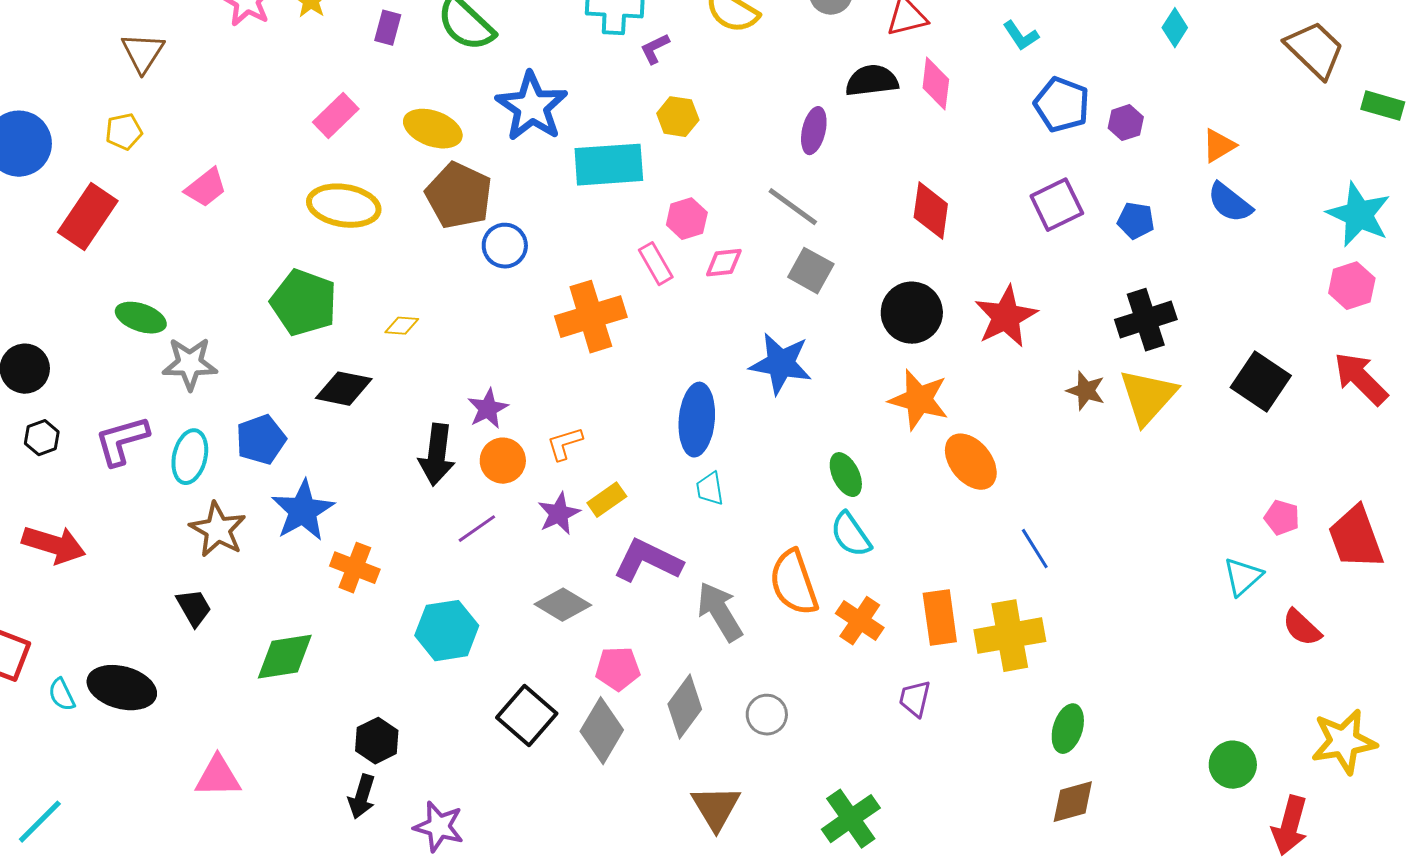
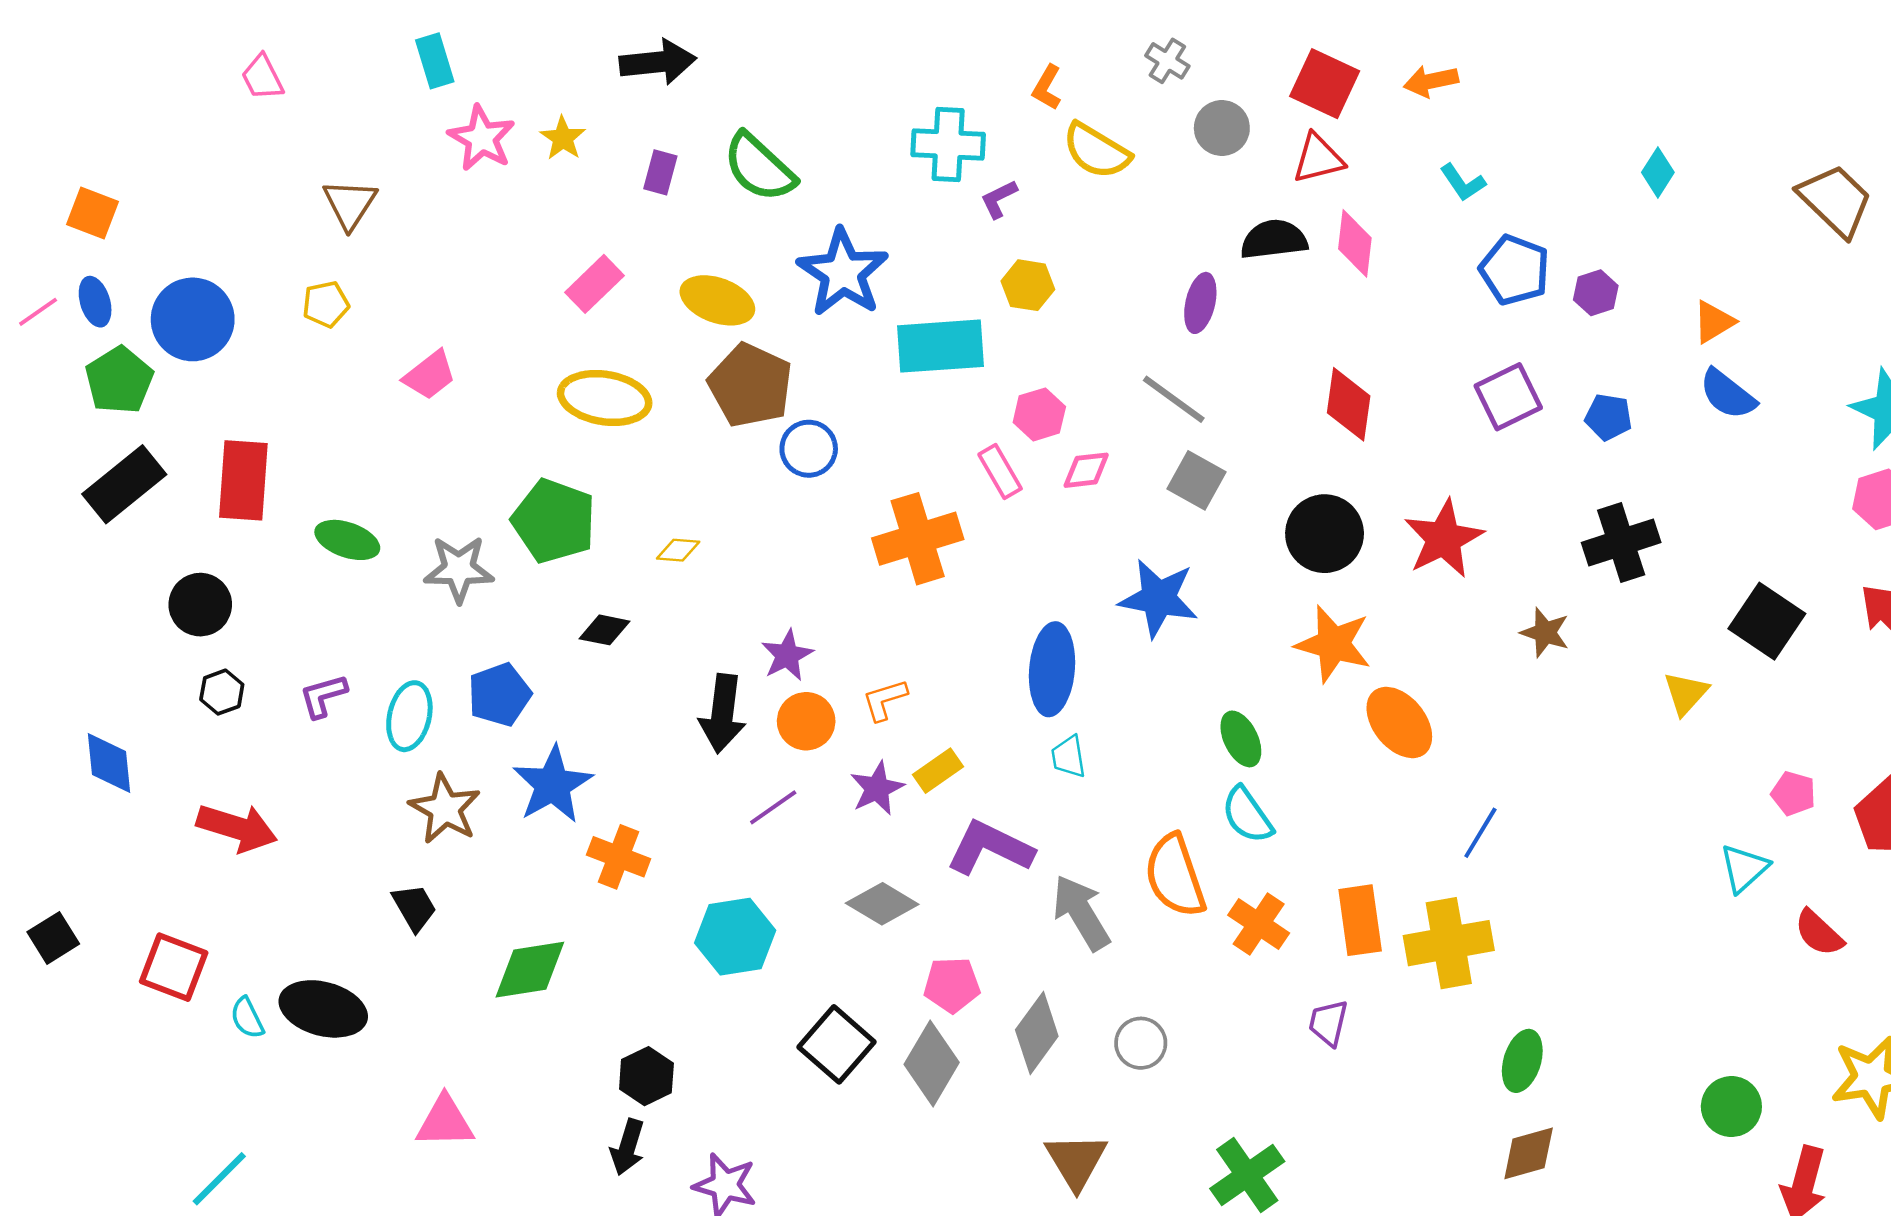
red rectangle: (88, 217) -> (243, 480), moved, turned -30
gray star: (190, 364) -> (459, 569), moved
black diamond: (344, 389) -> (605, 630), size x0.7
yellow triangle: (1148, 397) -> (1686, 693), moved, size x0.6
purple L-shape: (122, 441) -> (323, 696), size x0.7
blue line: (1035, 549) -> (1480, 833), turned 63

